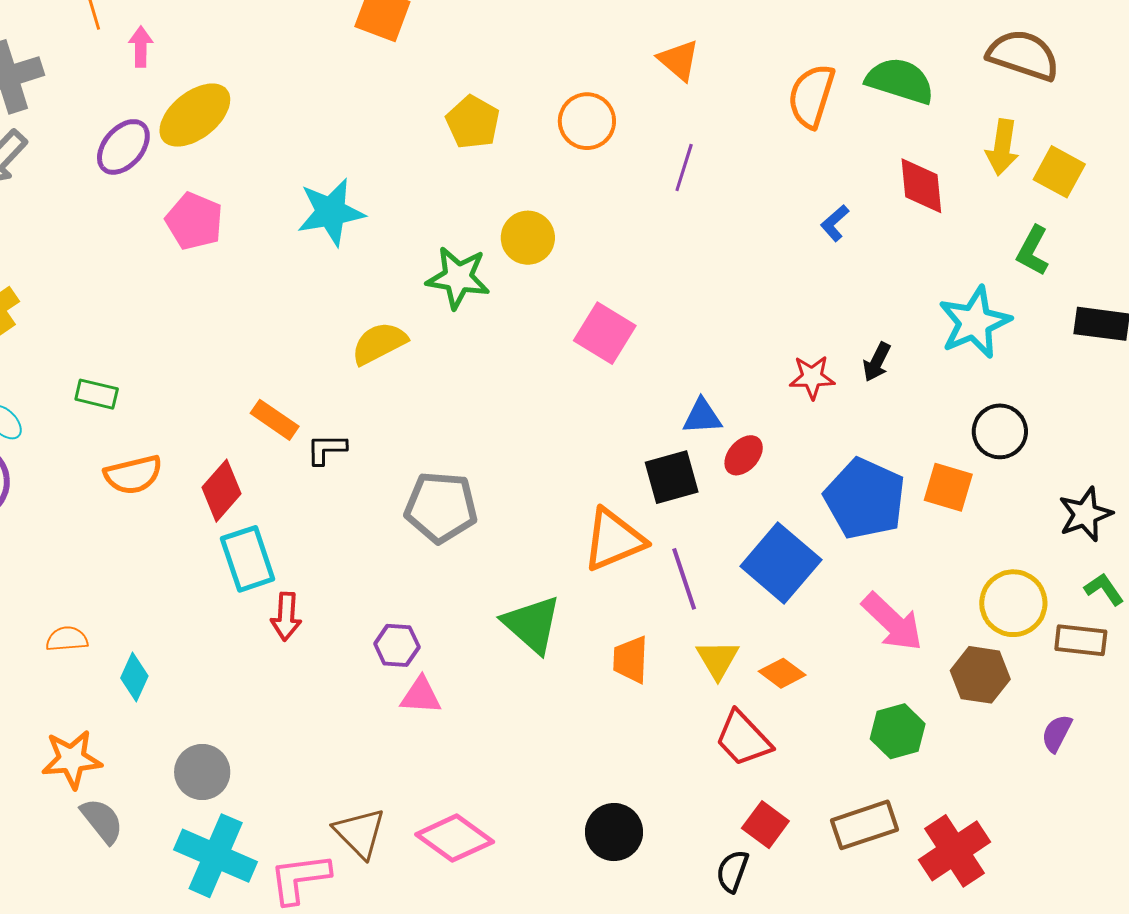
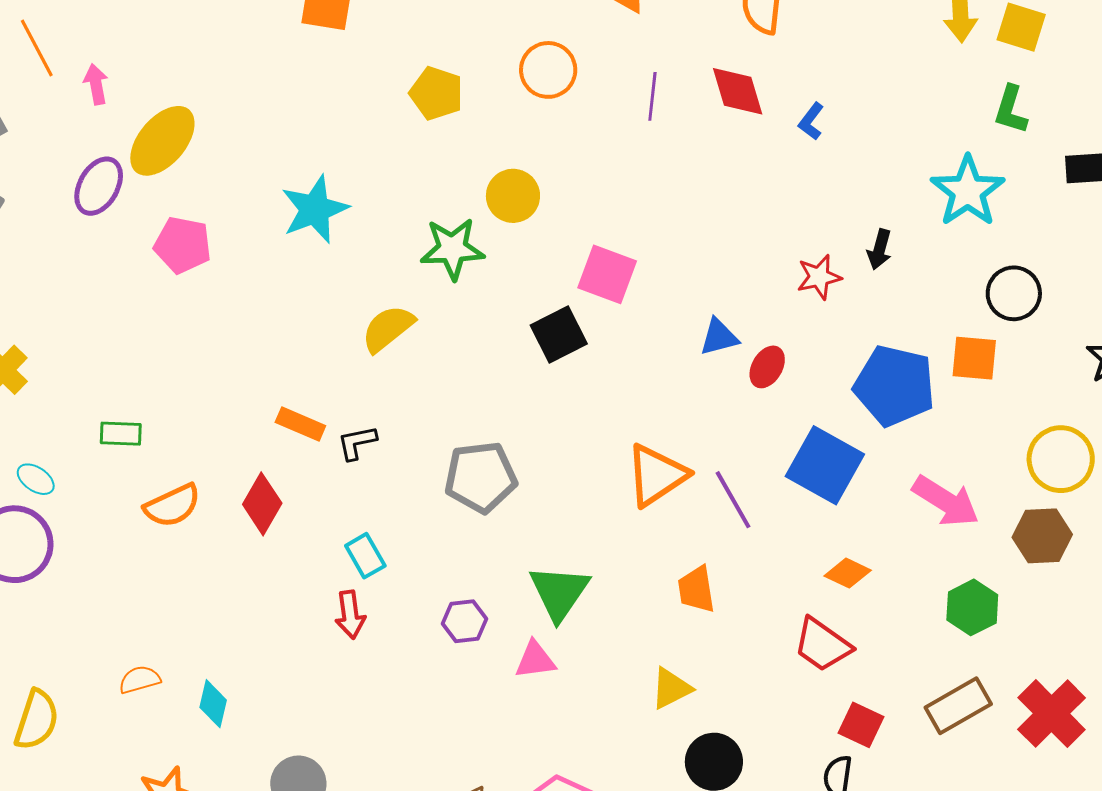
red diamond: (921, 186) -> (738, 91), moved
black square: (672, 477) -> (559, 334), moved
cyan rectangle: (248, 559) -> (365, 556), moved, size x0.7
green triangle: (532, 624) -> (559, 592), moved, turned 34
yellow triangle: (718, 659) -> (671, 688), moved, turned 45
pink triangle: (421, 695) -> (535, 660), moved

